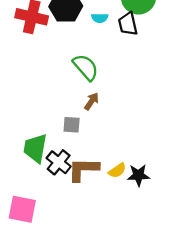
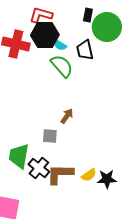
cyan semicircle: (100, 18) -> (60, 45), moved, turned 32
black trapezoid: (128, 24) -> (85, 50), moved
green semicircle: (86, 67) -> (62, 66), moved

